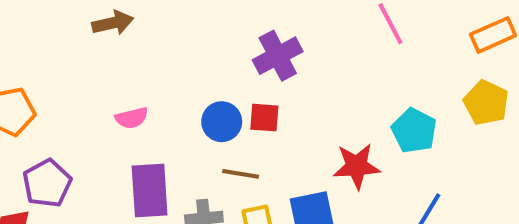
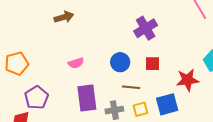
red square: (264, 118) -> (153, 64), moved

